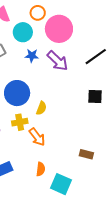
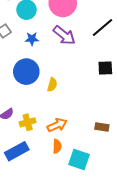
blue star: (32, 56) -> (32, 39), moved
yellow cross: (20, 122) -> (28, 122), moved
orange arrow: (37, 137) -> (57, 125), moved, turned -72

